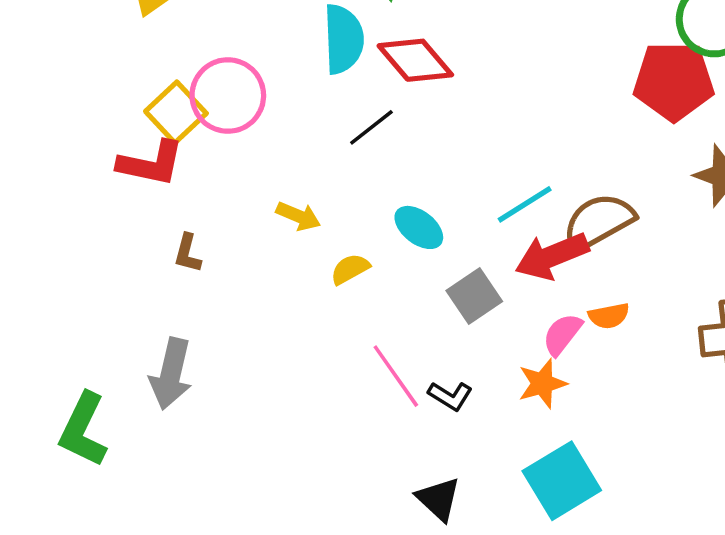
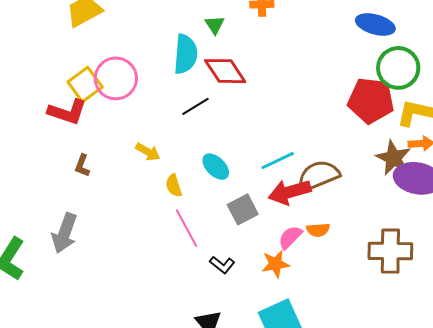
yellow semicircle: (350, 269) -> (174, 186), turned -85
pink line: (396, 376) -> (187, 228), moved

